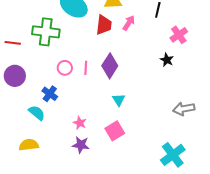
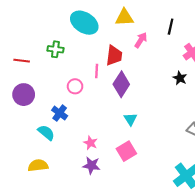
red trapezoid: (104, 25) -> (114, 55), moved
green cross: (46, 32) -> (55, 49), size x0.6
pink line: (86, 68) -> (97, 71), moved

